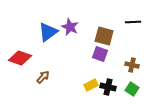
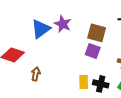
brown arrow: (43, 77) -> (36, 74), turned -32
yellow rectangle: (91, 85) -> (84, 82), turned -64

